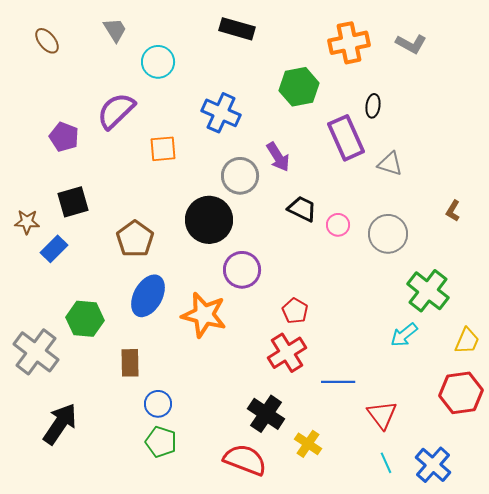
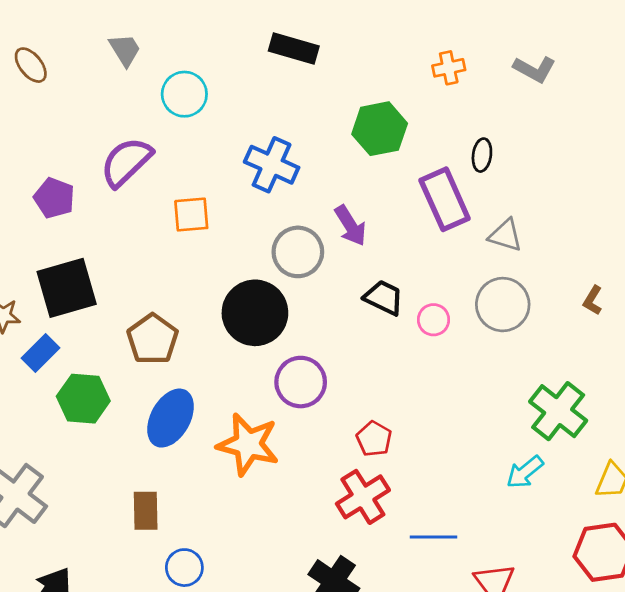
orange cross: (349, 43) -> (449, 68), size x0.6
black square: (73, 202) -> (67, 288), size x1.4
gray circle: (388, 234) -> (503, 305), moved
green hexagon: (85, 319) -> (83, 399), moved

